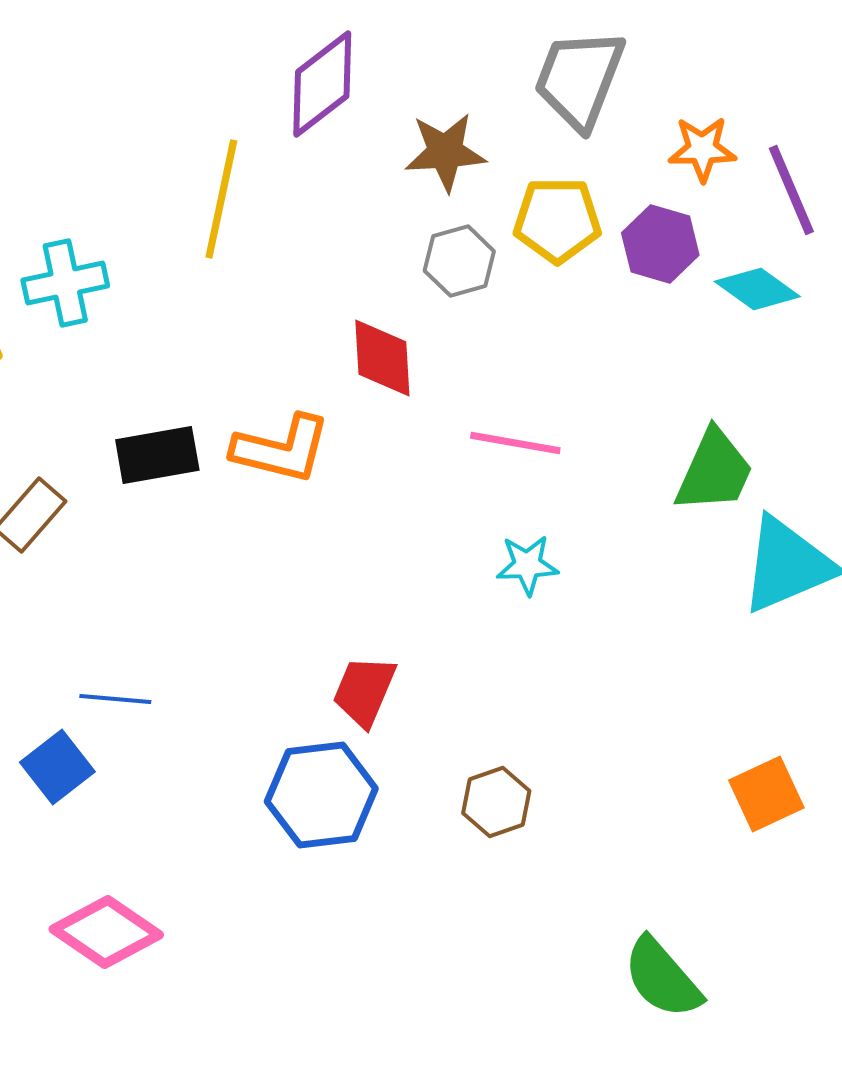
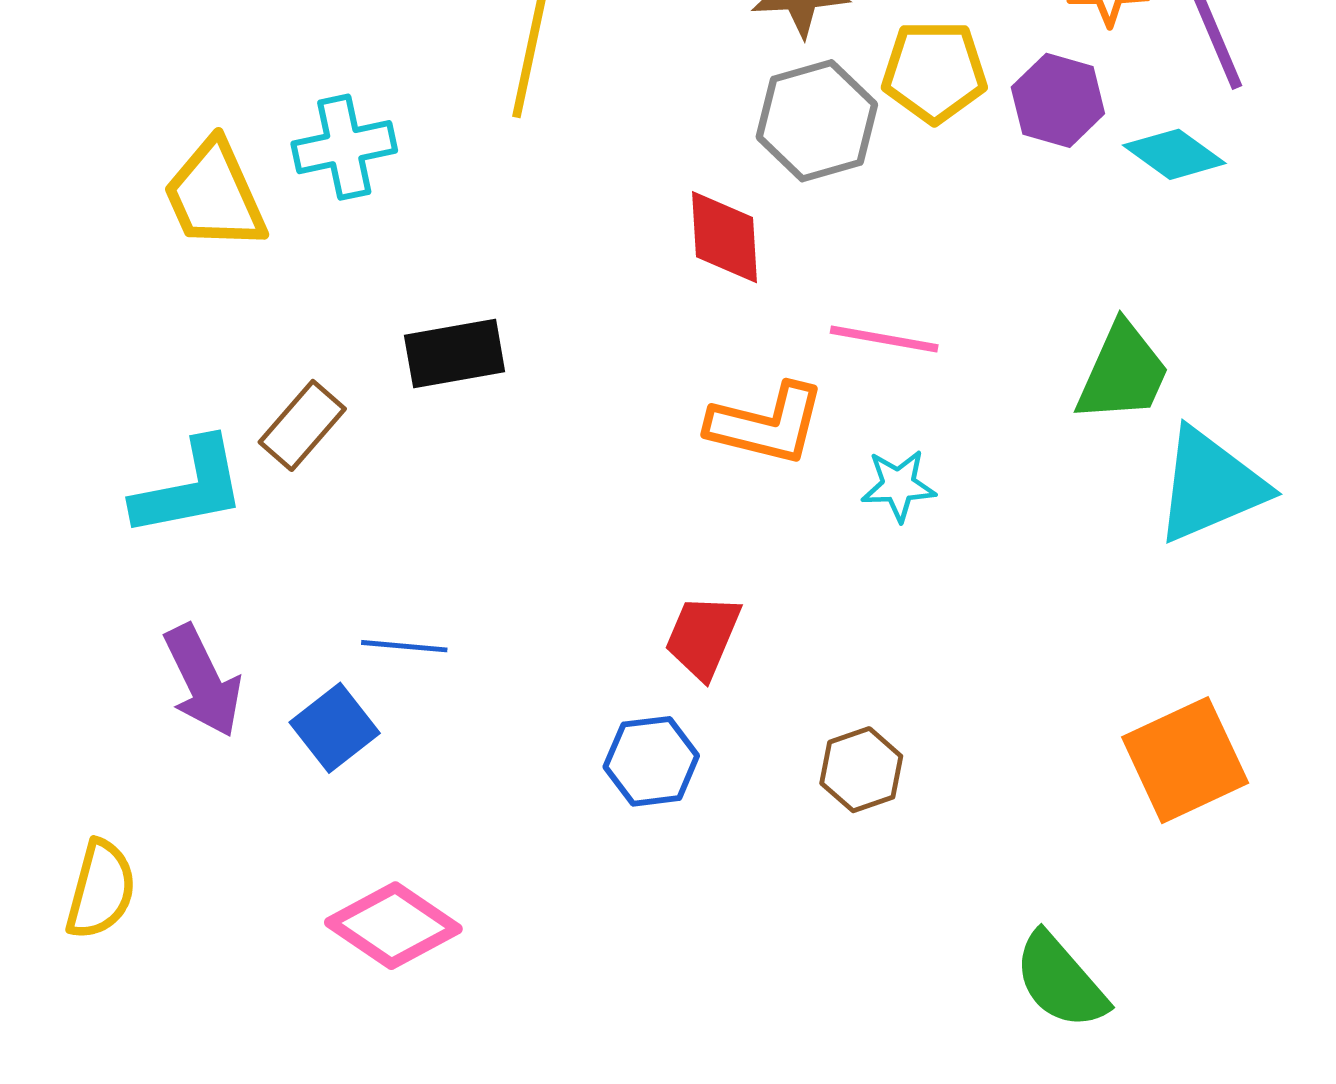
gray hexagon: (459, 261) -> (817, 121), size x1.4
orange L-shape: (281, 449) -> (766, 424), moved
orange square: (766, 794) -> (1185, 760), size x1.4
blue hexagon: (321, 795) -> (651, 761), size x0.7

